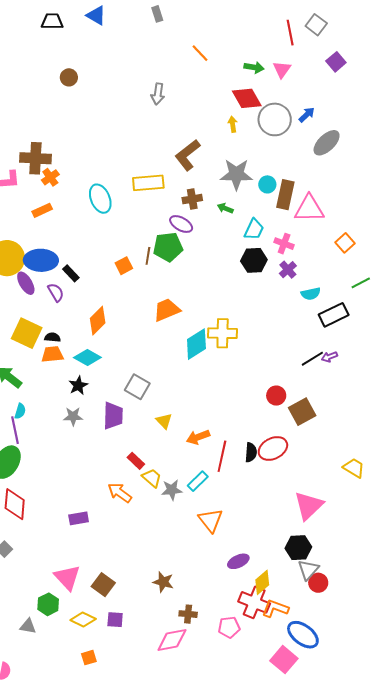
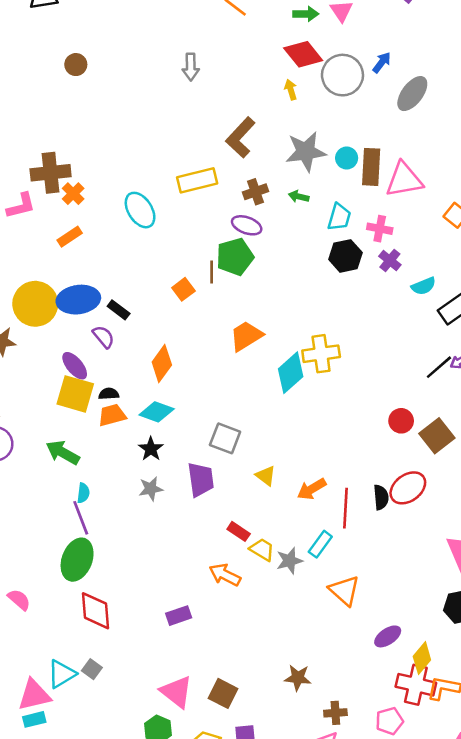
purple ellipse: (26, 283) -> (75, 366), moved

